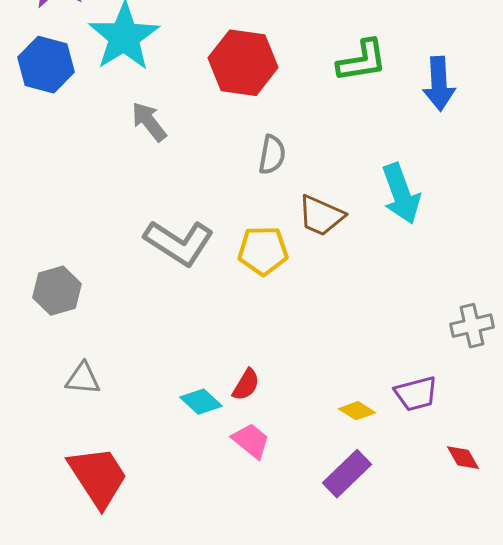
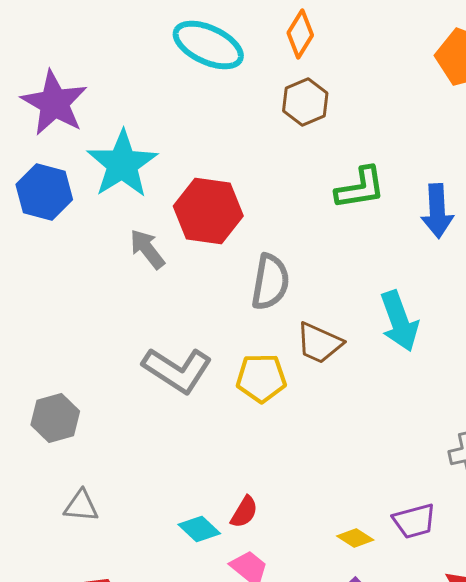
red hexagon: (243, 63) -> (208, 211), moved
gray semicircle: (272, 155) -> (270, 282), size x1.4

